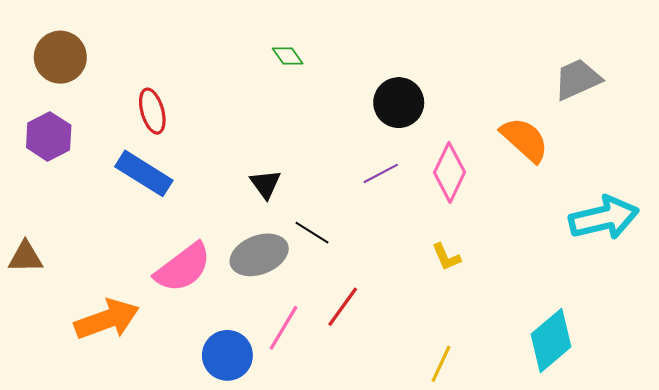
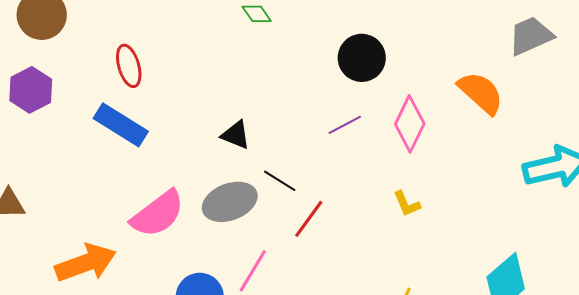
black triangle: (265, 184) -> (236, 135), turned -32
red line: (343, 307) -> (309, 219), moved

